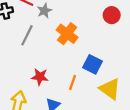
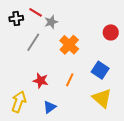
blue square: (93, 64) -> (100, 70), moved
orange line: (73, 82) -> (70, 80), moved

